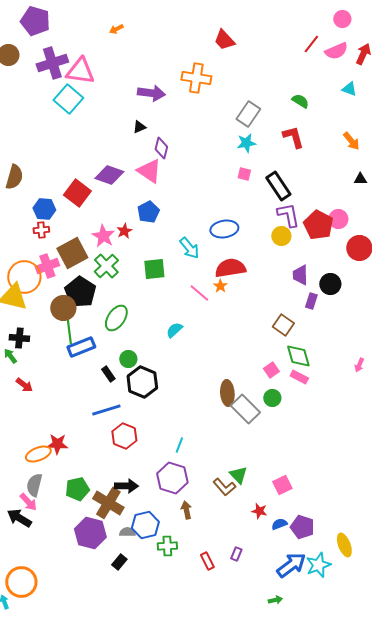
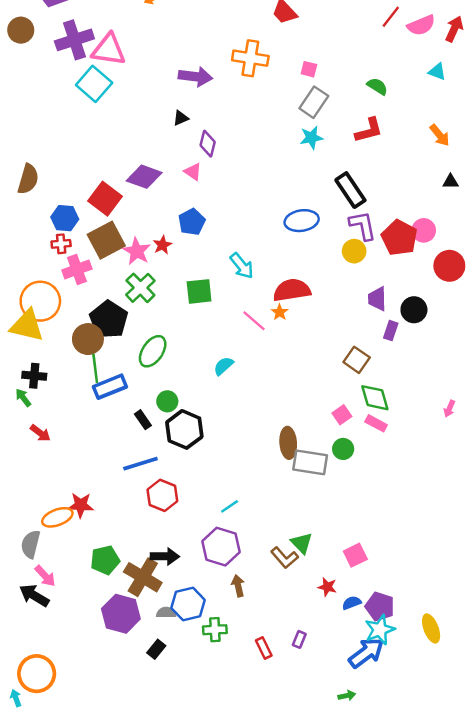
red L-shape: (293, 137) -> (369, 130), turned 90
pink triangle: (149, 171) -> (193, 172), size x0.6
pink square: (244, 174) -> (309, 69), moved
blue ellipse: (224, 229) -> (302, 221), moved
brown square: (72, 253) -> (106, 240), moved
pink cross: (47, 266) -> (77, 269), moved
gray rectangle: (245, 409) -> (310, 462), turned -36
cyan line: (179, 445) -> (230, 506), turned 35
gray semicircle: (34, 485) -> (31, 544), moved
cyan star: (318, 565) -> (380, 630), moved

